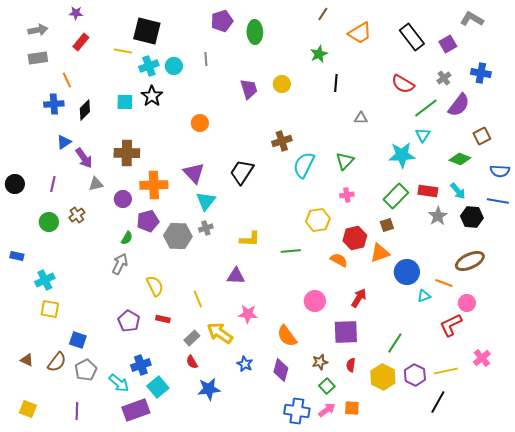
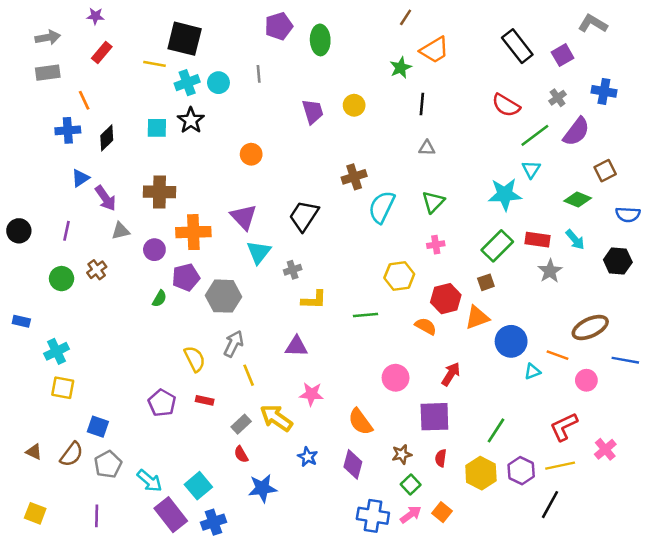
orange trapezoid: (360, 33) -> (434, 50), moved
gray triangle: (361, 118) -> (427, 148), moved
blue line: (498, 201) -> (625, 360), moved
black hexagon: (472, 217) -> (618, 261), moved
gray cross: (206, 228) -> (293, 270), moved
gray arrow: (120, 264) -> (234, 344), moved
red L-shape: (451, 325) -> (564, 427), moved
blue cross: (141, 365) -> (213, 522), moved
orange square: (352, 408) -> (442, 512), turned 35
purple rectangle: (136, 410) -> (171, 515), turned 72

